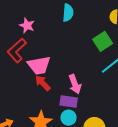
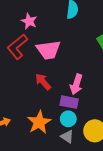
pink trapezoid: (39, 65) -> (48, 50), moved
pink arrow: (75, 84) -> (76, 84), turned 36

